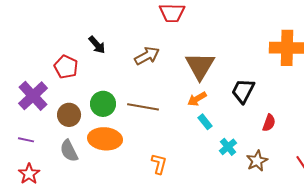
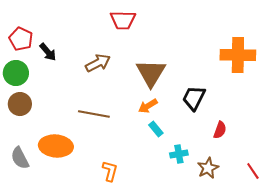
red pentagon: (66, 67) -> (21, 39), moved
green circle: (103, 104) -> (16, 73), moved
brown circle: (69, 115) -> (20, 104), moved
cyan cross: (228, 147) -> (179, 154), turned 30

